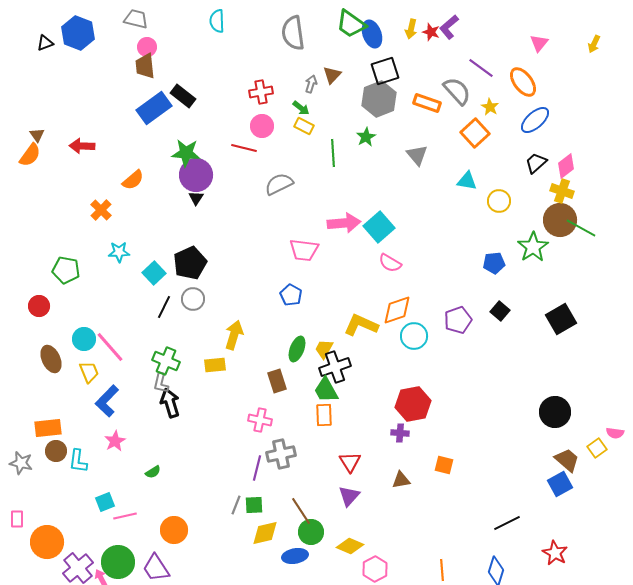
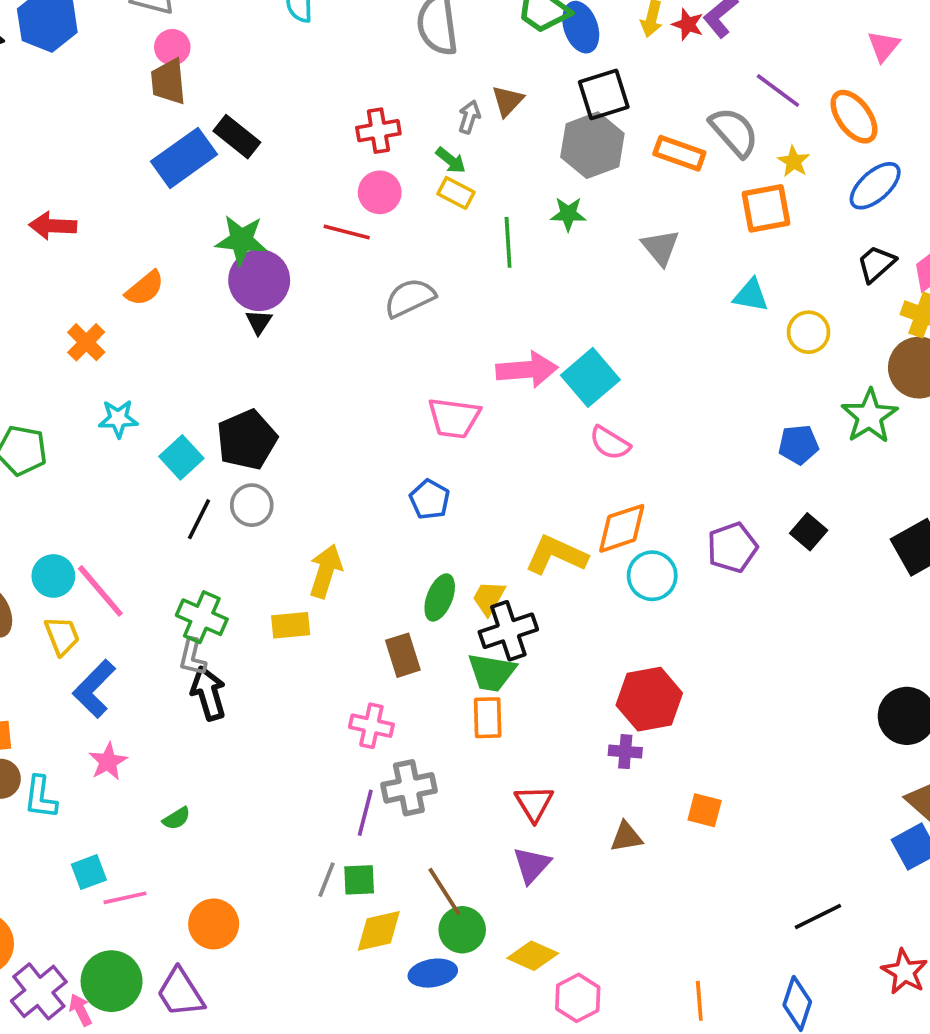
orange square: (475, 133) -> (766, 208), turned 32
green star: (366, 137) -> (568, 214), turned 30
green trapezoid: (326, 390) -> (492, 672), turned -52

